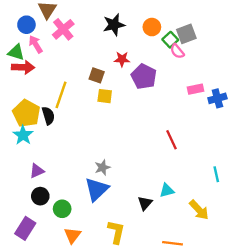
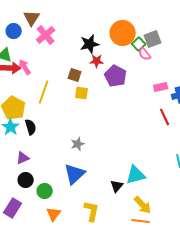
black star: (114, 25) -> (90, 44), moved
orange circle: (152, 27) -> (123, 33), size x1.6
pink arrow: (36, 44) -> (25, 67), moved
black semicircle: (48, 116) -> (31, 127), moved
red line: (171, 140) -> (165, 117), moved
gray star: (102, 167) -> (78, 144), moved
cyan triangle: (167, 190) -> (136, 175), size x1.5
yellow arrow: (199, 210) -> (143, 205), moved

